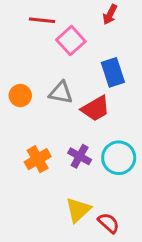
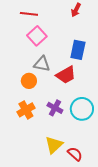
pink square: (71, 41) -> (37, 36), moved
blue rectangle: (113, 72) -> (78, 50), turned 30
orange circle: (20, 96) -> (29, 81), moved

